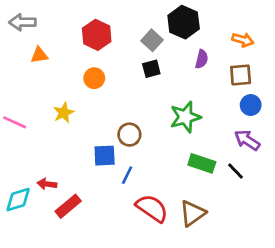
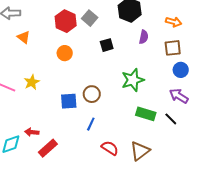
gray square: (152, 40) -> (90, 18), moved
orange triangle: (39, 55) -> (24, 37), turned 48
yellow star: (64, 113) -> (32, 82), moved
blue square: (105, 156) -> (69, 101), moved
red semicircle: (152, 208) -> (110, 148), size x0.7

